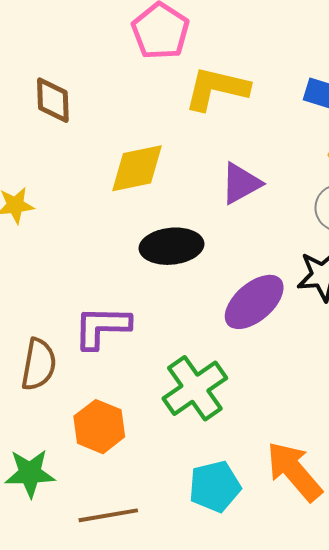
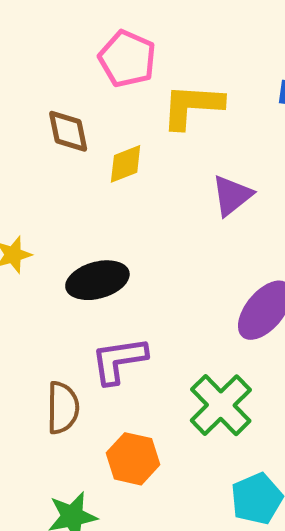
brown diamond: (53, 100) -> (68, 131), moved
yellow diamond: (137, 168) -> (126, 164), moved, size x0.7
black ellipse: (171, 246) -> (97, 280), moved

